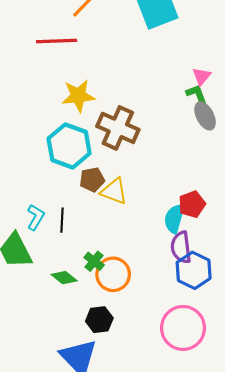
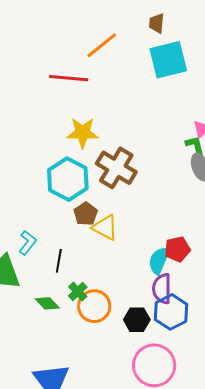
brown pentagon: (92, 180) -> (86, 214), turned -30
black line: (62, 220) -> (59, 261), moved
black hexagon: (99, 320) -> (137, 320), moved

